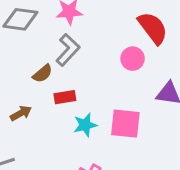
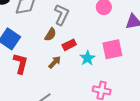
brown arrow: (21, 113) -> (55, 62), moved

